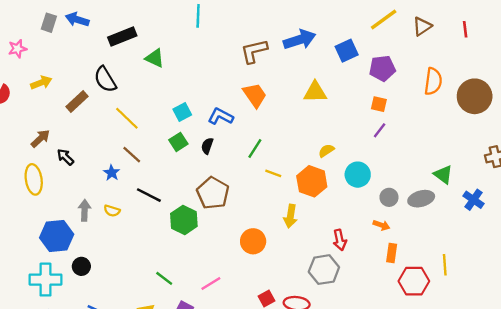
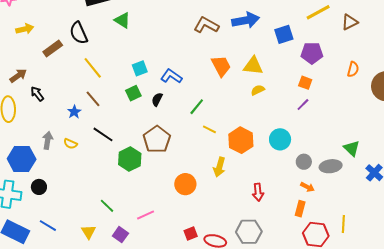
brown L-shape: (254, 51) -> (206, 25), turned 35
orange semicircle: (433, 81) -> (353, 69), size x0.7
orange trapezoid: (255, 95) -> (221, 66), moved
yellow semicircle: (326, 151) -> (258, 90), moved
orange arrow: (381, 225) -> (307, 187), moved
gray hexagon: (324, 270) -> (249, 232), moved

